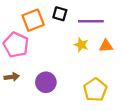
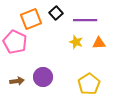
black square: (60, 14) -> (56, 13), turned 32
brown arrow: (12, 77) -> (17, 81), moved

